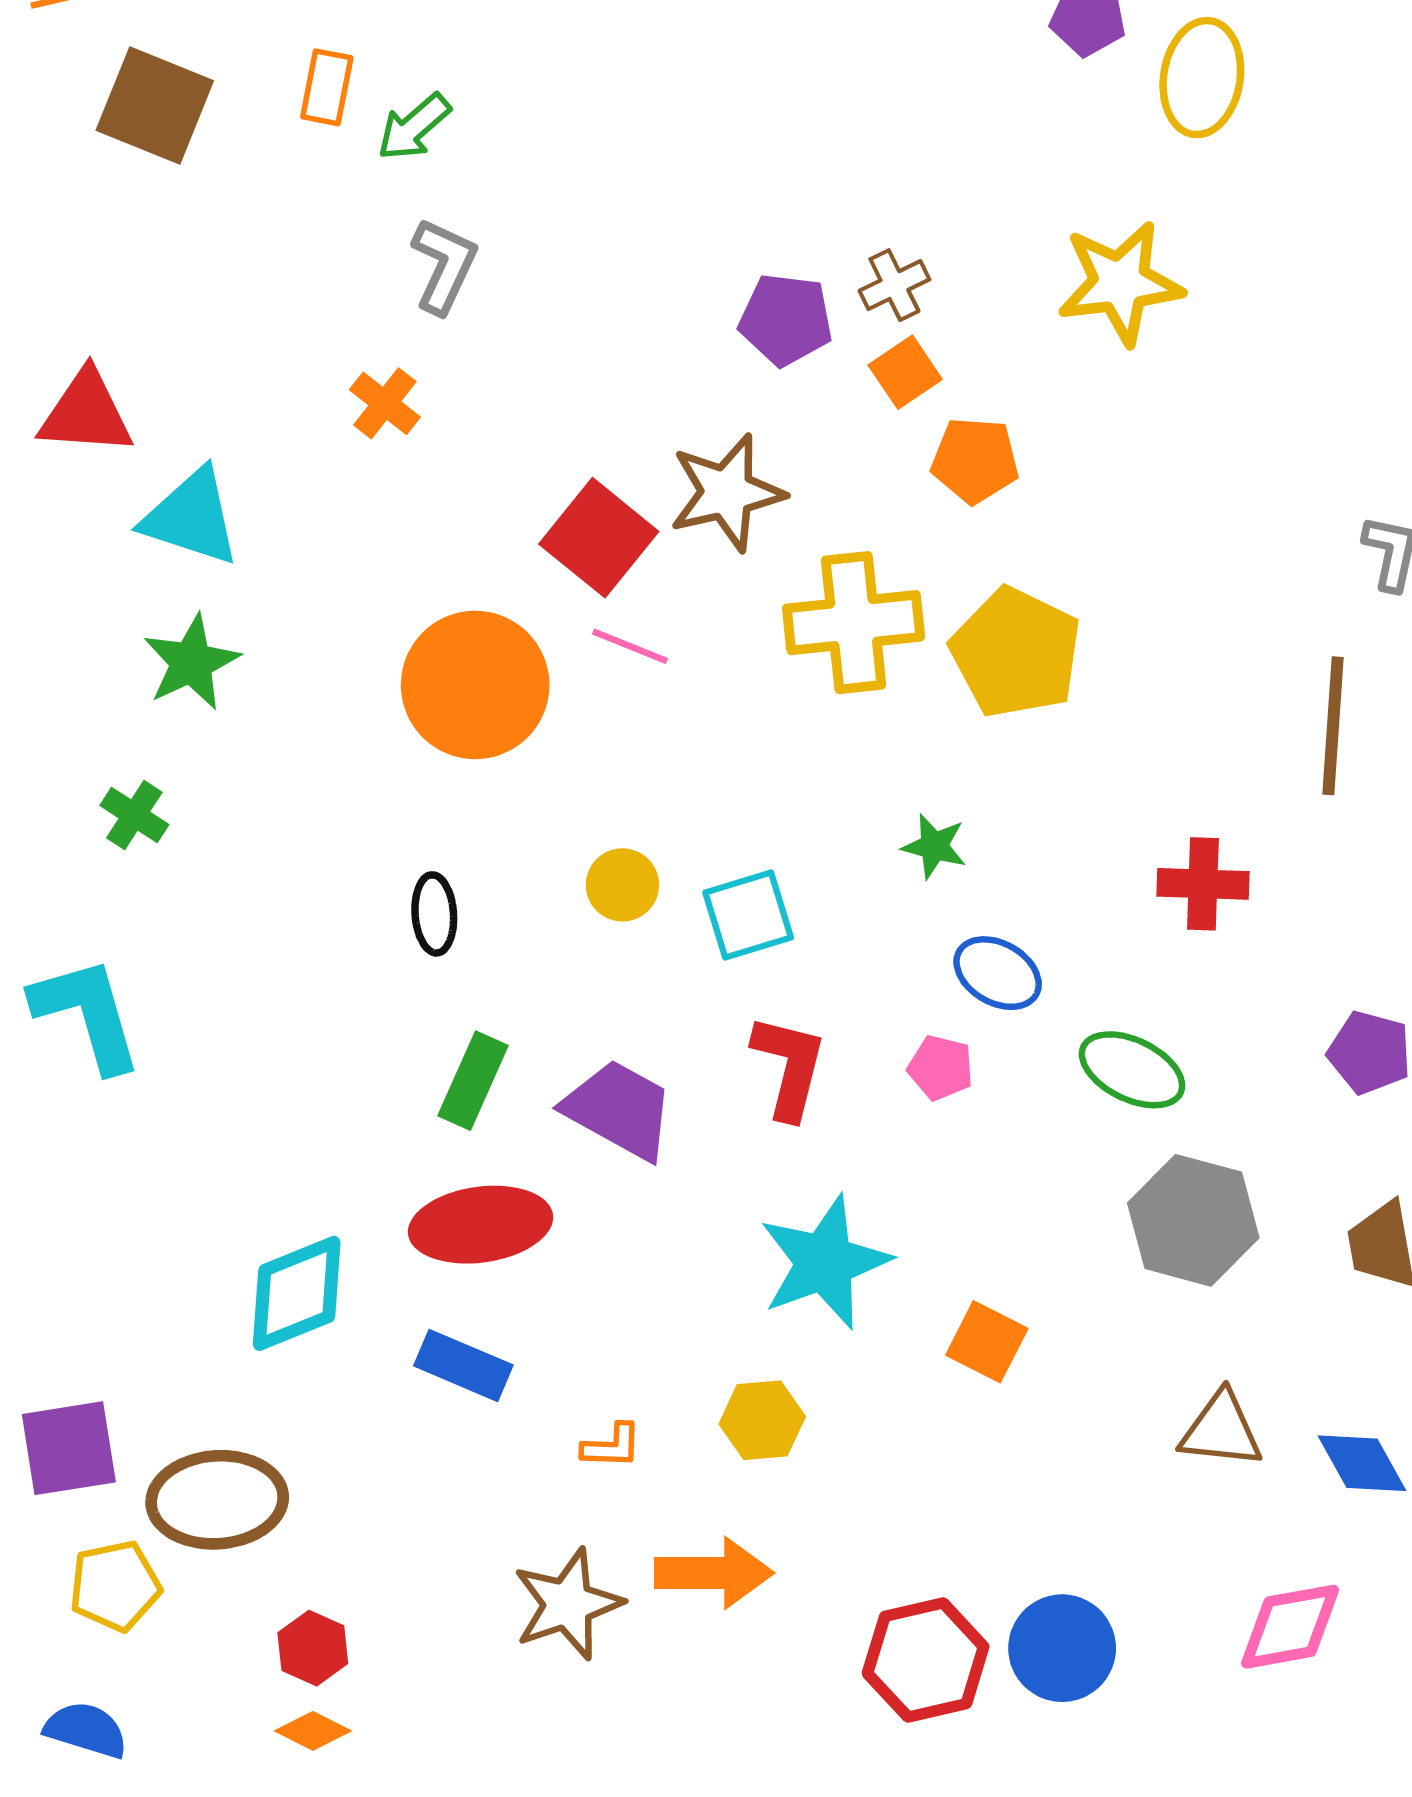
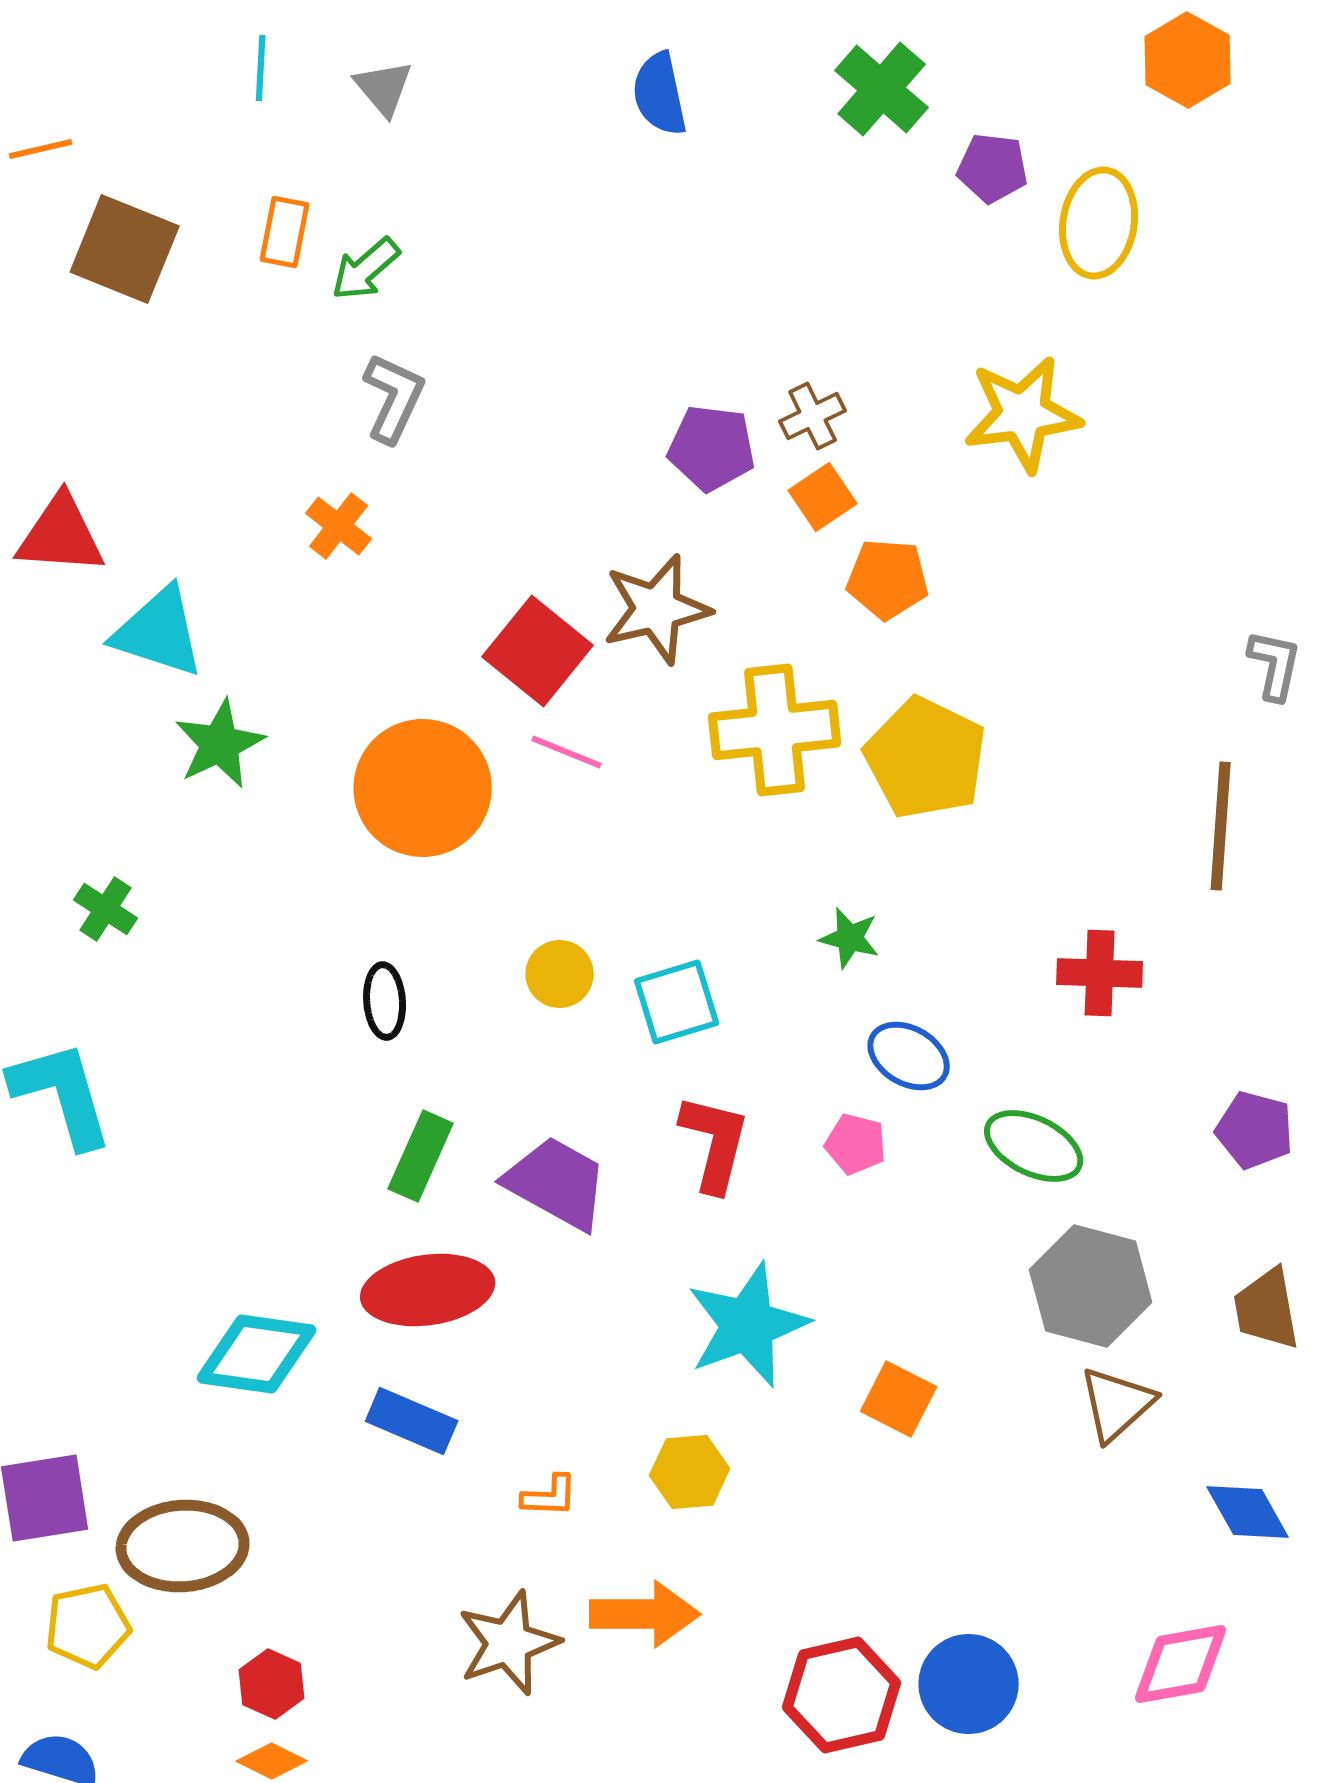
green star: (191, 662) -> (220, 744), moved
cyan diamond: (297, 1293) -> (257, 1354), turned 30
brown triangle: (1221, 1430) -> (1117, 1404), moved, turned -48

